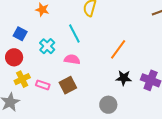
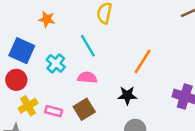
blue square: (20, 34) -> (22, 51), size x1.5
black star: (124, 78) -> (127, 95), moved

